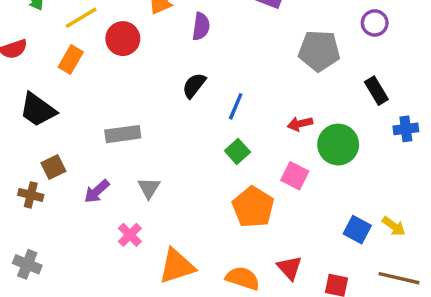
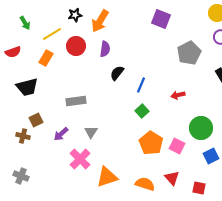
purple semicircle: (201, 26) -> (105, 49), moved
gray pentagon: (319, 51) -> (189, 53), turned -30
black trapezoid: (38, 110) -> (27, 87), turned -50
green circle: (338, 145) -> (201, 128), moved
pink square: (295, 176) -> (177, 146), moved
blue square: (357, 230) -> (211, 156), turned 35
pink cross: (130, 235) -> (80, 159), size x1.5

